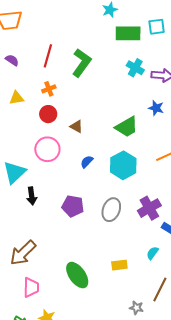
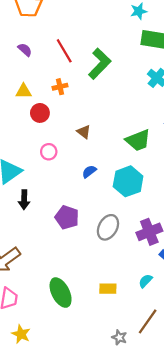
red line: (48, 56) -> (64, 51), turned -55
red circle: (48, 114) -> (40, 113), moved
pink circle: (47, 149) -> (49, 152), size x0.6

